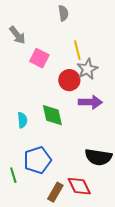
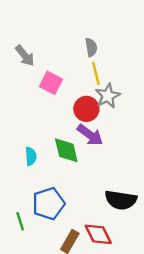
gray semicircle: (63, 13) -> (91, 47), moved
purple arrow: (90, 102) -> (90, 135), moved, turned 35

